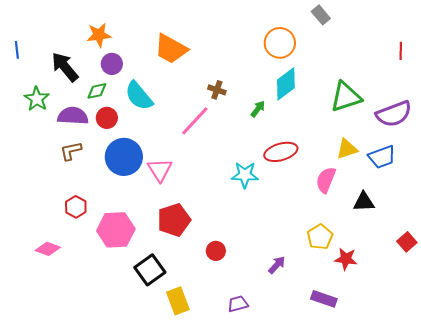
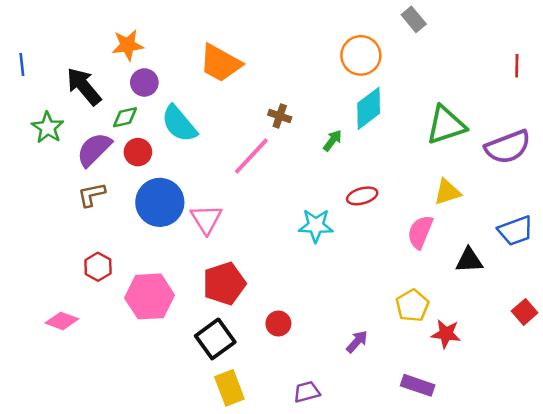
purple semicircle: (73, 116) -> (94, 150), turned -48
red ellipse: (281, 152) -> (362, 196), size x0.7
blue trapezoid: (382, 157) -> (516, 231), moved
black square: (150, 270) -> (215, 339), moved

